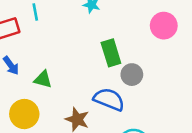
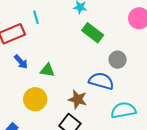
green rectangle: (111, 53) -> (93, 33), moved, turned -30

